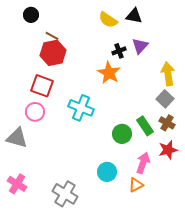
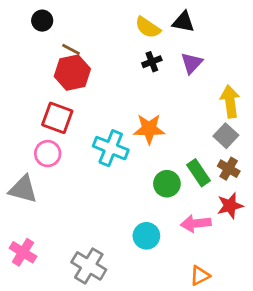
black cross: (119, 51) -> (152, 62), moved
orange star: (109, 73) -> (149, 129), moved, turned -30
pink arrow: (143, 163) -> (196, 223), turned -115
orange triangle: (136, 185) -> (200, 276), moved

